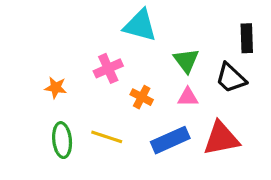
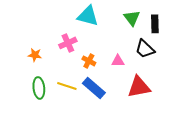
green triangle: (186, 60) -> (132, 18), moved
blue rectangle: (170, 140) -> (94, 88), moved, turned 65

